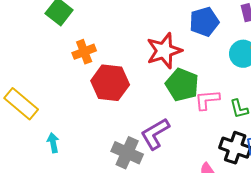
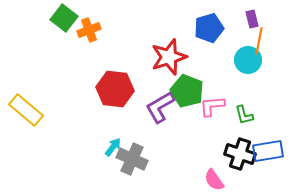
orange cross: (84, 52) -> (89, 30), moved
purple L-shape: (155, 134) -> (160, 107), moved
cyan arrow: (53, 143) -> (113, 147), moved, turned 48

